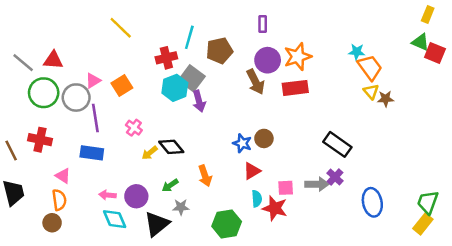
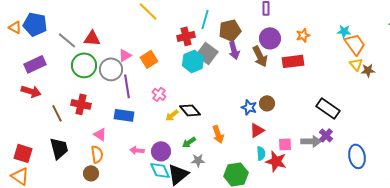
orange star: (298, 57) -> (303, 35), moved, size x0.6
purple arrow: (199, 101) -> (234, 50), moved
cyan diamond: (115, 219) -> (160, 170), moved

